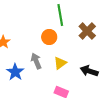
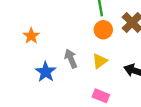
orange circle: (49, 37) -> (103, 30), moved

